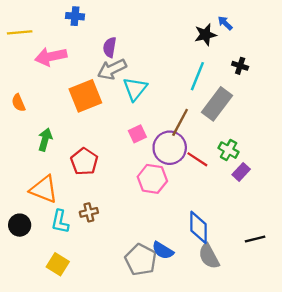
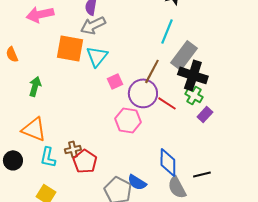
black cross: (240, 66) -> (193, 75), moved, size x2.0
cyan triangle: (135, 89) -> (97, 56), moved
orange square: (85, 96) -> (70, 48), turned 32
red pentagon: (84, 162) -> (85, 161), moved
black line: (255, 239) -> (202, 174), moved

